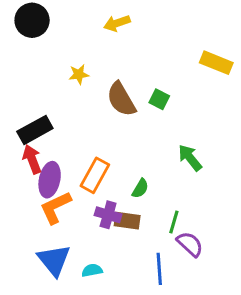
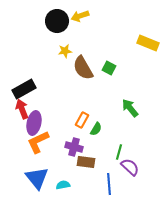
black circle: (32, 20) -> (57, 21), moved
yellow star: (79, 74) -> (65, 51), moved
orange rectangle: (95, 175) -> (82, 120), moved, size x0.7
brown rectangle: (127, 221) -> (86, 162), moved

